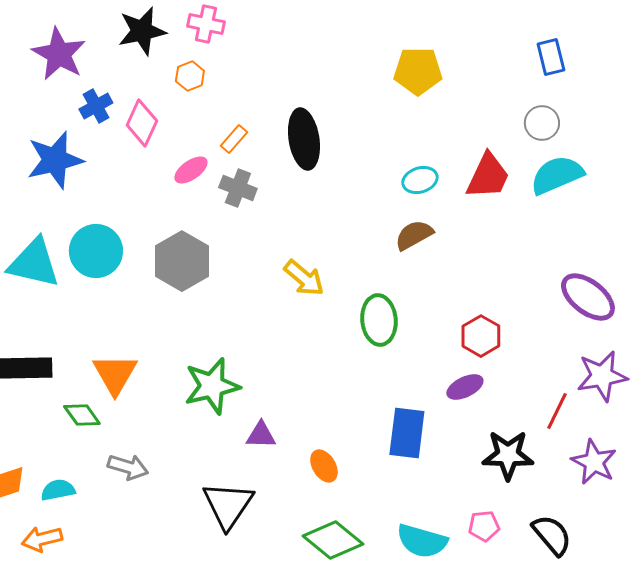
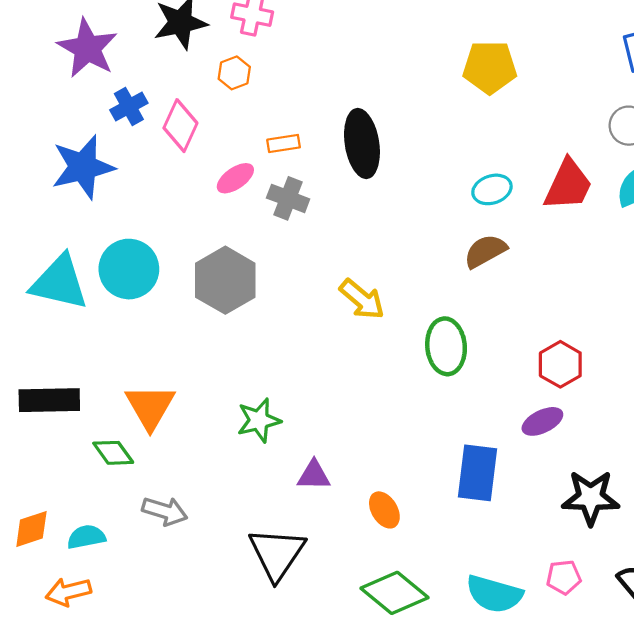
orange rectangle: (234, 139) -> (284, 143), turned 40
green star: (212, 386) -> (259, 420), size x0.7

